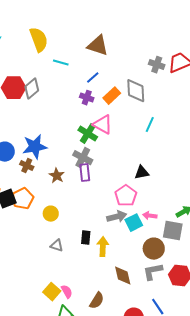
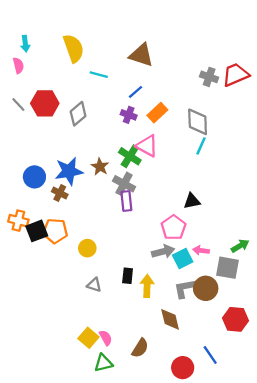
gray diamond: (32, 89) -> (78, 114), moved
gray diamond: (136, 91) -> (198, 122), moved
brown star: (57, 176) -> (100, 167), moved
orange pentagon: (23, 199) -> (55, 231), turned 30
gray L-shape: (153, 272) -> (185, 288), moved

